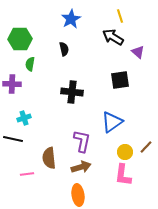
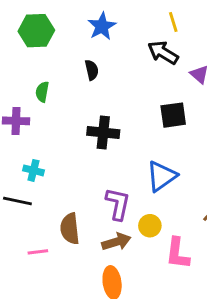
green hexagon: (20, 39) -> (36, 31), moved
cyan cross: (24, 118) -> (33, 170), turned 32
yellow circle: (125, 152) -> (150, 226), moved

